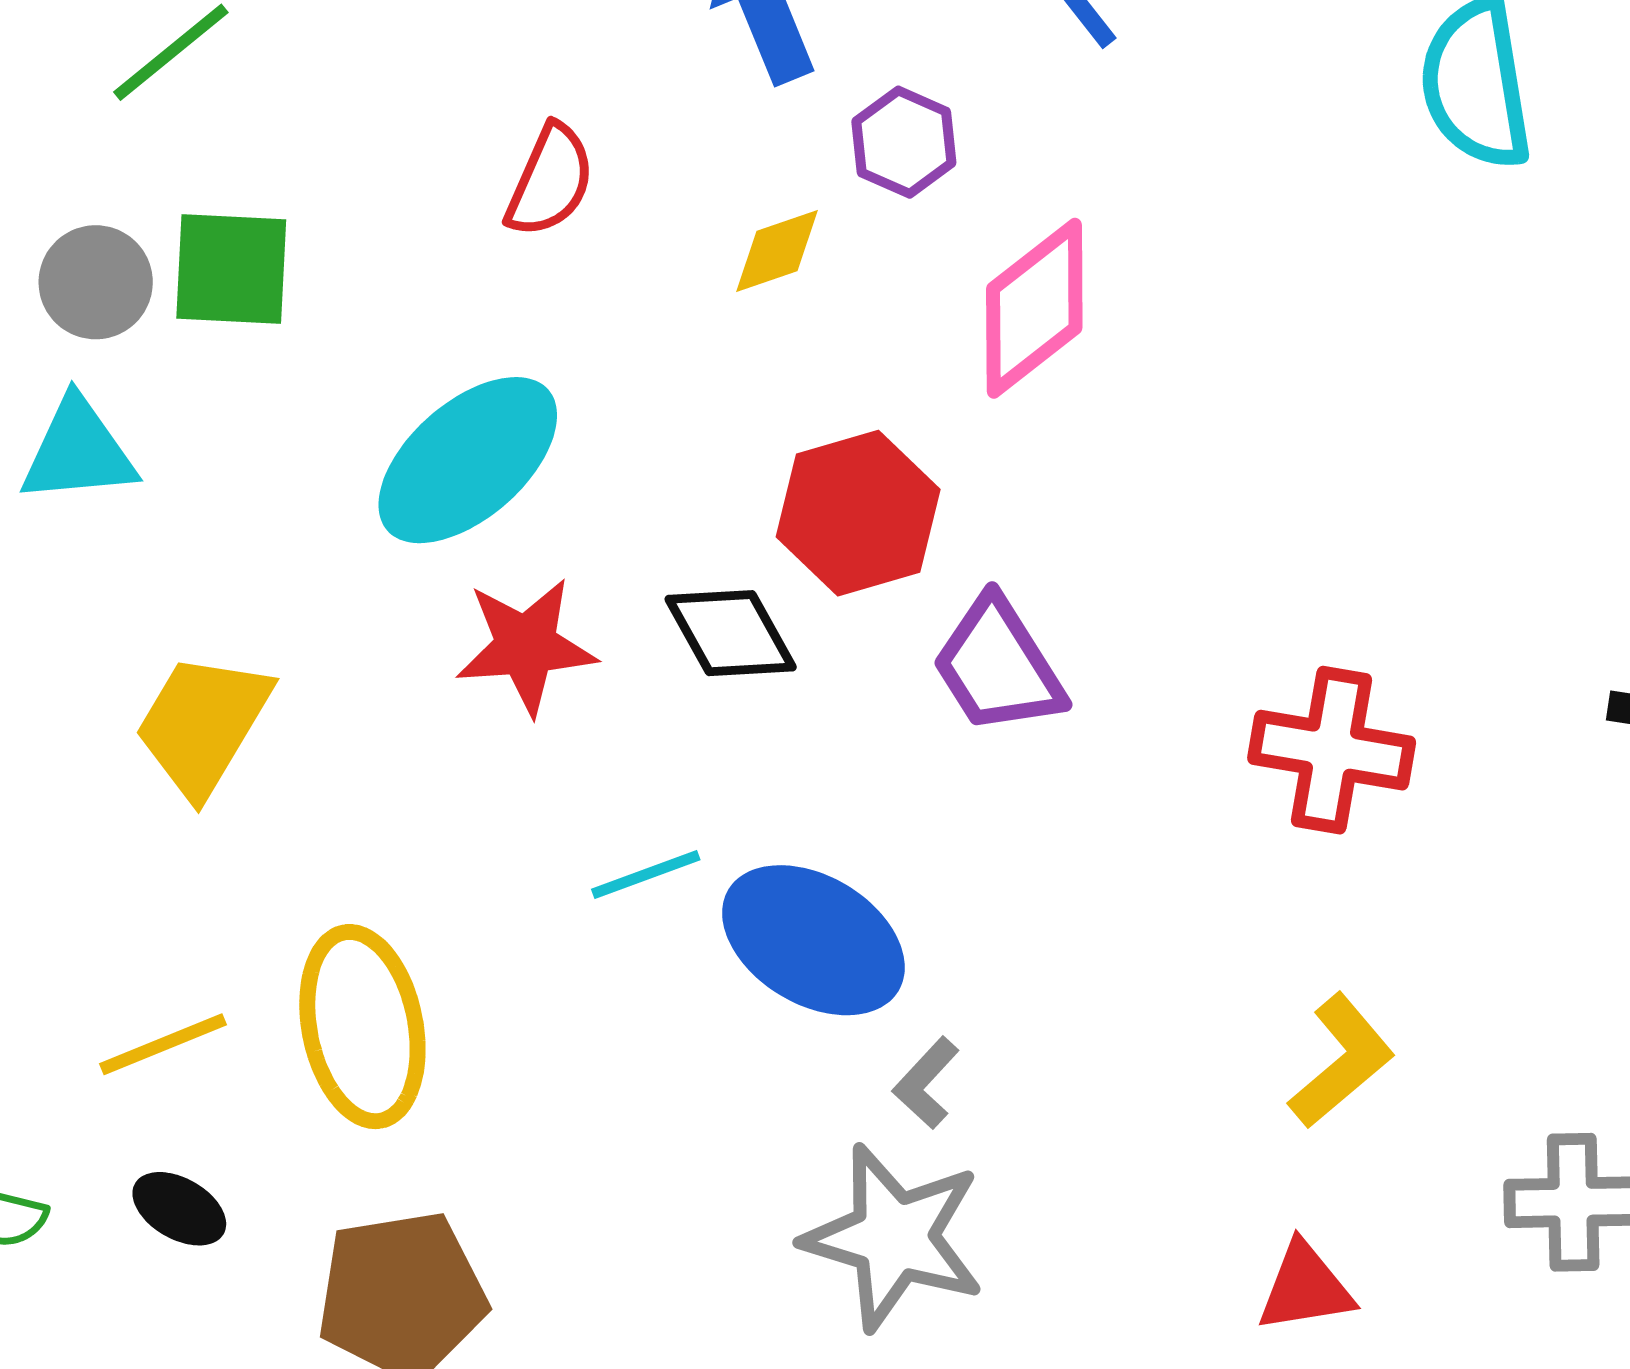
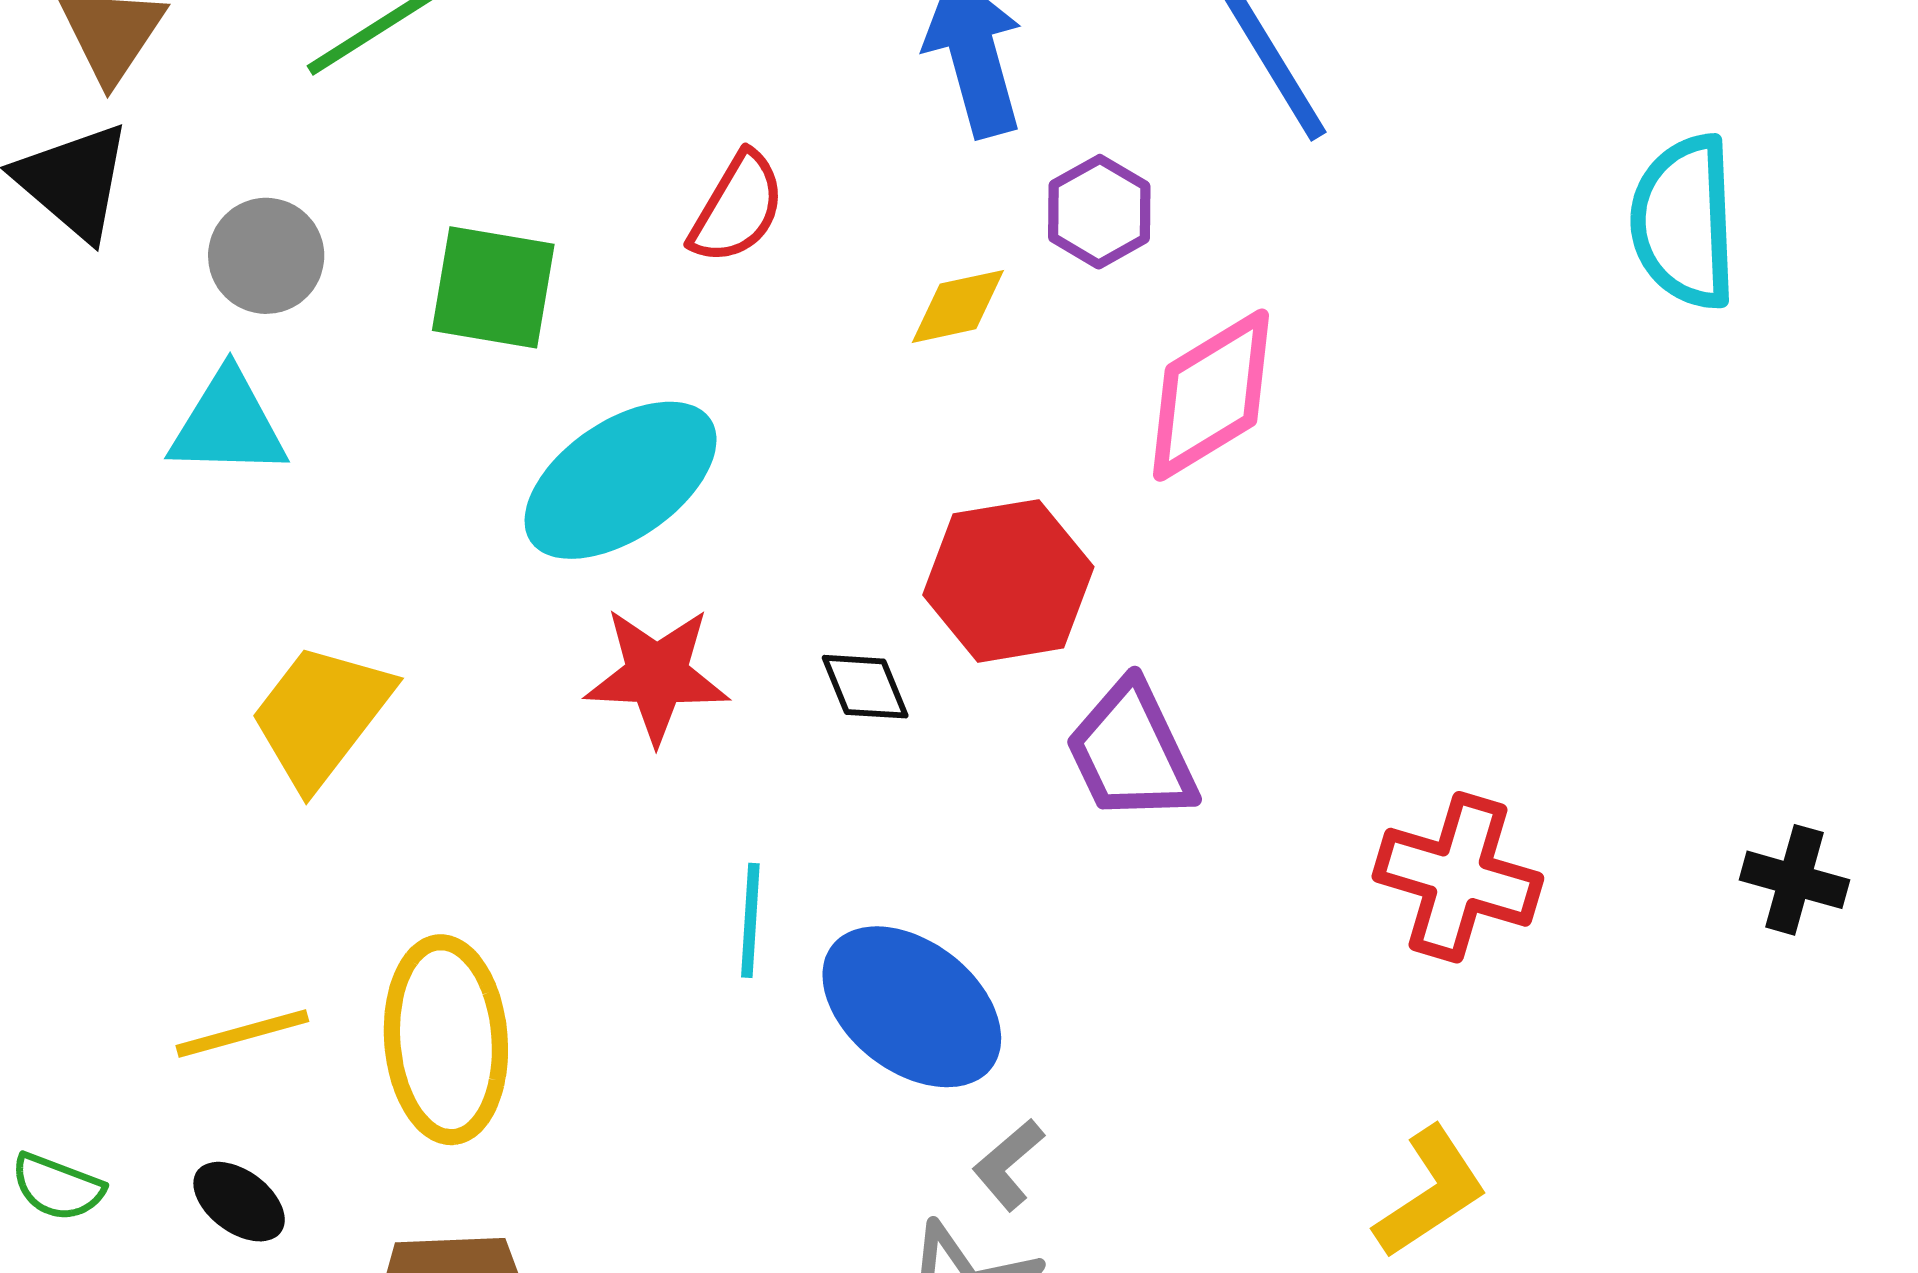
green square: (231, 269) -> (493, 287), moved
black diamond: (731, 633) -> (865, 687), size x0.7
cyan line: (646, 875) -> (750, 920), turned -73

